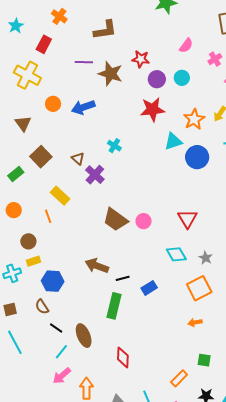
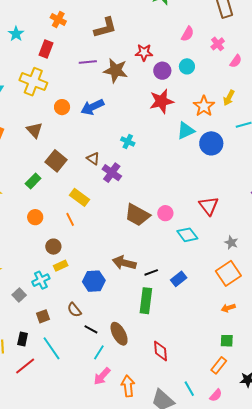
cyan diamond: (176, 254) -> (187, 235), moved
blue hexagon: (53, 281) -> (94, 281), moved
green square: (204, 360) -> (227, 341), moved

